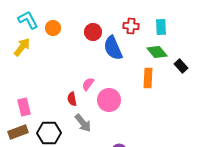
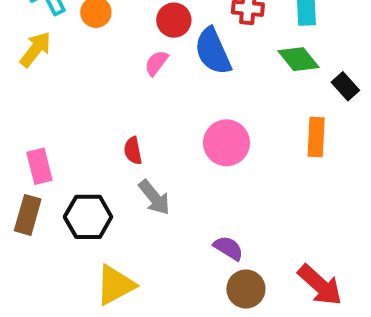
orange rectangle: (148, 78) -> (316, 137), moved
pink semicircle: (88, 84) -> (156, 63), moved
pink circle: (109, 100) -> (226, 143), moved
brown rectangle: (18, 132) -> (28, 215), turned -54

